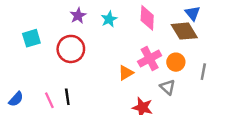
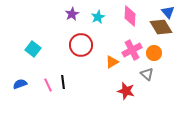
cyan square: (31, 38) -> (33, 49), moved, turned -35
red circle: (71, 49) -> (81, 45), moved
blue semicircle: (16, 99) -> (20, 84), turned -152

